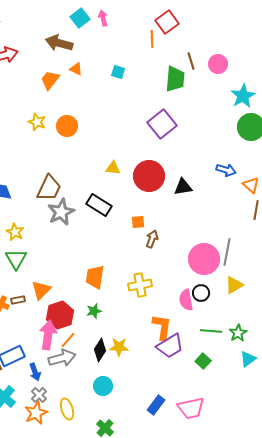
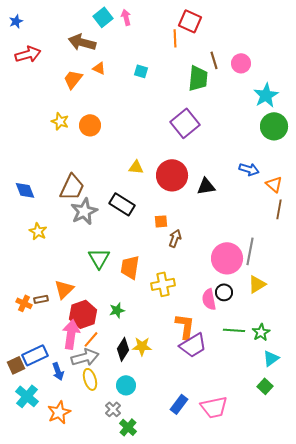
red square: (167, 22) -> (190, 21), turned -30
green triangle: (16, 259) -> (99, 258), moved
orange trapezoid: (95, 277) -> (130, 267), moved
green square: (203, 361) -> (265, 386), moved
gray cross: (39, 395) -> (113, 409), moved
yellow ellipse: (67, 409) -> (90, 379), moved

